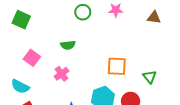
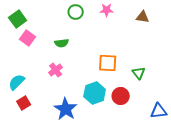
green square: (21, 20) -> (18, 19), turned 30
pink square: (32, 58) -> (28, 38), moved
cyan semicircle: (20, 86) -> (17, 82), turned 108

